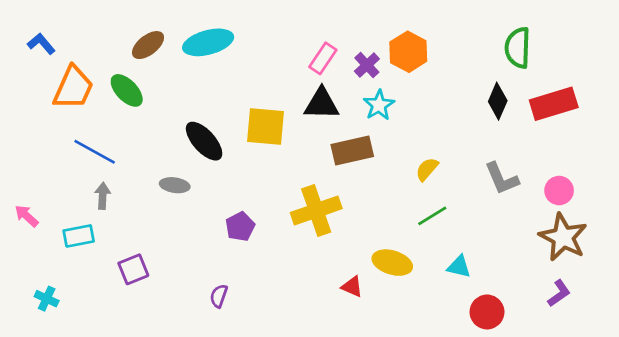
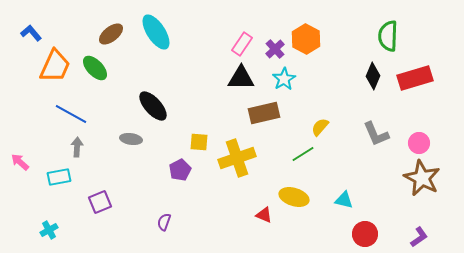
cyan ellipse: (208, 42) -> (156, 32), turned 72
yellow square: (265, 126) -> (199, 142), moved, size x0.6
green line: (432, 216) -> (303, 154), moved
purple L-shape: (559, 293) -> (419, 237), moved
cyan cross: (47, 299) -> (49, 230), moved, turned 36

